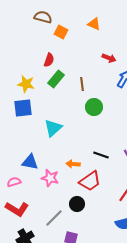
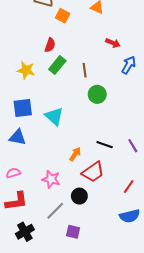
blue square: (23, 108) -> (23, 108), moved
cyan triangle: (53, 128) -> (54, 116), turned -36
blue triangle: (30, 162) -> (18, 137), moved
orange arrow: (73, 164) -> (75, 154), turned 120
pink star: (50, 178) -> (51, 179), moved
red L-shape: (17, 209) -> (16, 201), turned -40

